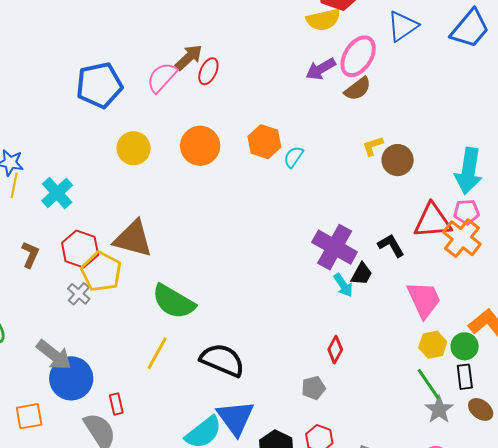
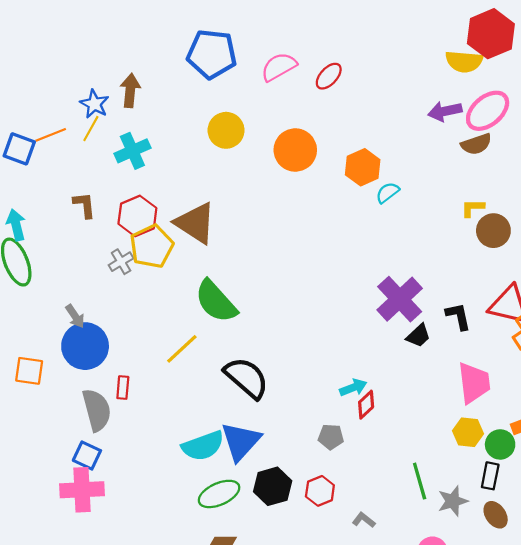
brown arrow: (189, 57) -> (130, 90), moved, turned -60
brown L-shape: (30, 255) -> (84, 205), turned -48
cyan arrow: (343, 285) -> (353, 388), moved, turned -95
gray arrow: (54, 355) -> (75, 316), size x0.6
green line: (429, 384) -> (420, 481), moved

